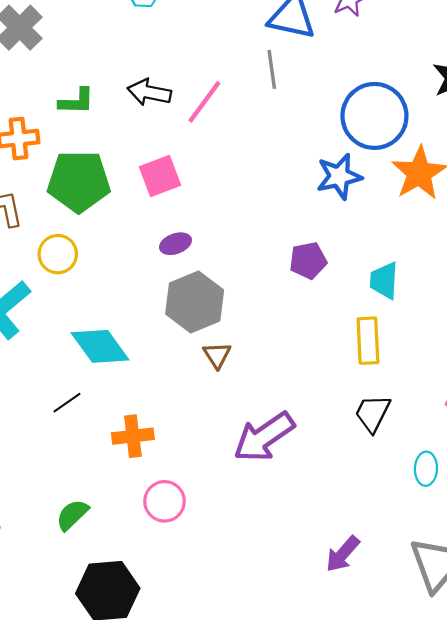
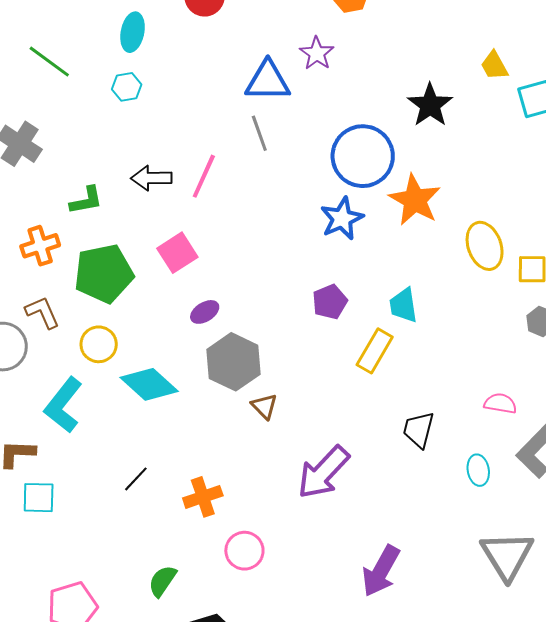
yellow rectangle: (368, 341) -> (375, 351), moved, turned 45
cyan diamond: (100, 346) -> (149, 384), moved
purple arrow: (343, 554) -> (381, 571), moved, size x1.4

